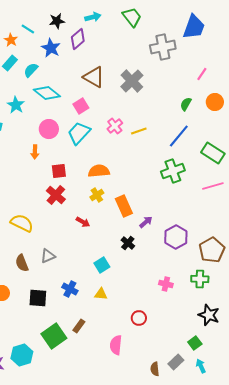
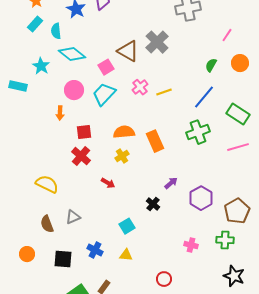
cyan semicircle: (31, 70) -> (56, 31), turned -49
brown triangle: (94, 77) -> (128, 51), moved
orange rectangle: (124, 206) -> (155, 141), moved

